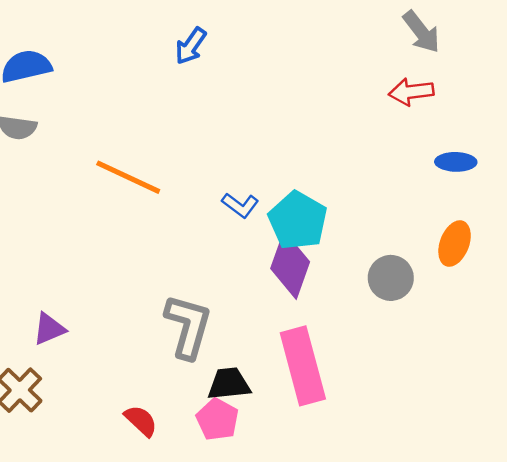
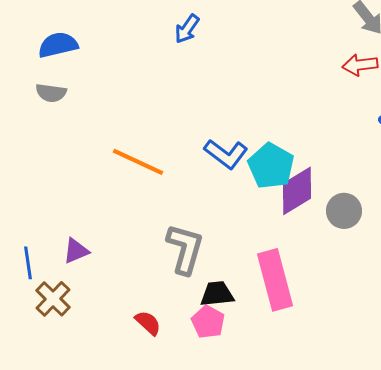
orange line: (128, 177) -> (138, 162), moved
blue L-shape: (240, 205) -> (226, 154), size x1.5
purple diamond: (290, 265) -> (297, 191), moved, turned 39

